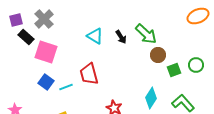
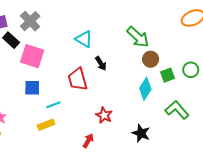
black arrow: (121, 37) -> (101, 63), moved
blue square: (46, 82) -> (32, 88), turned -35
cyan line: (66, 87) -> (53, 105), moved
cyan diamond: (151, 98) -> (145, 89), moved

